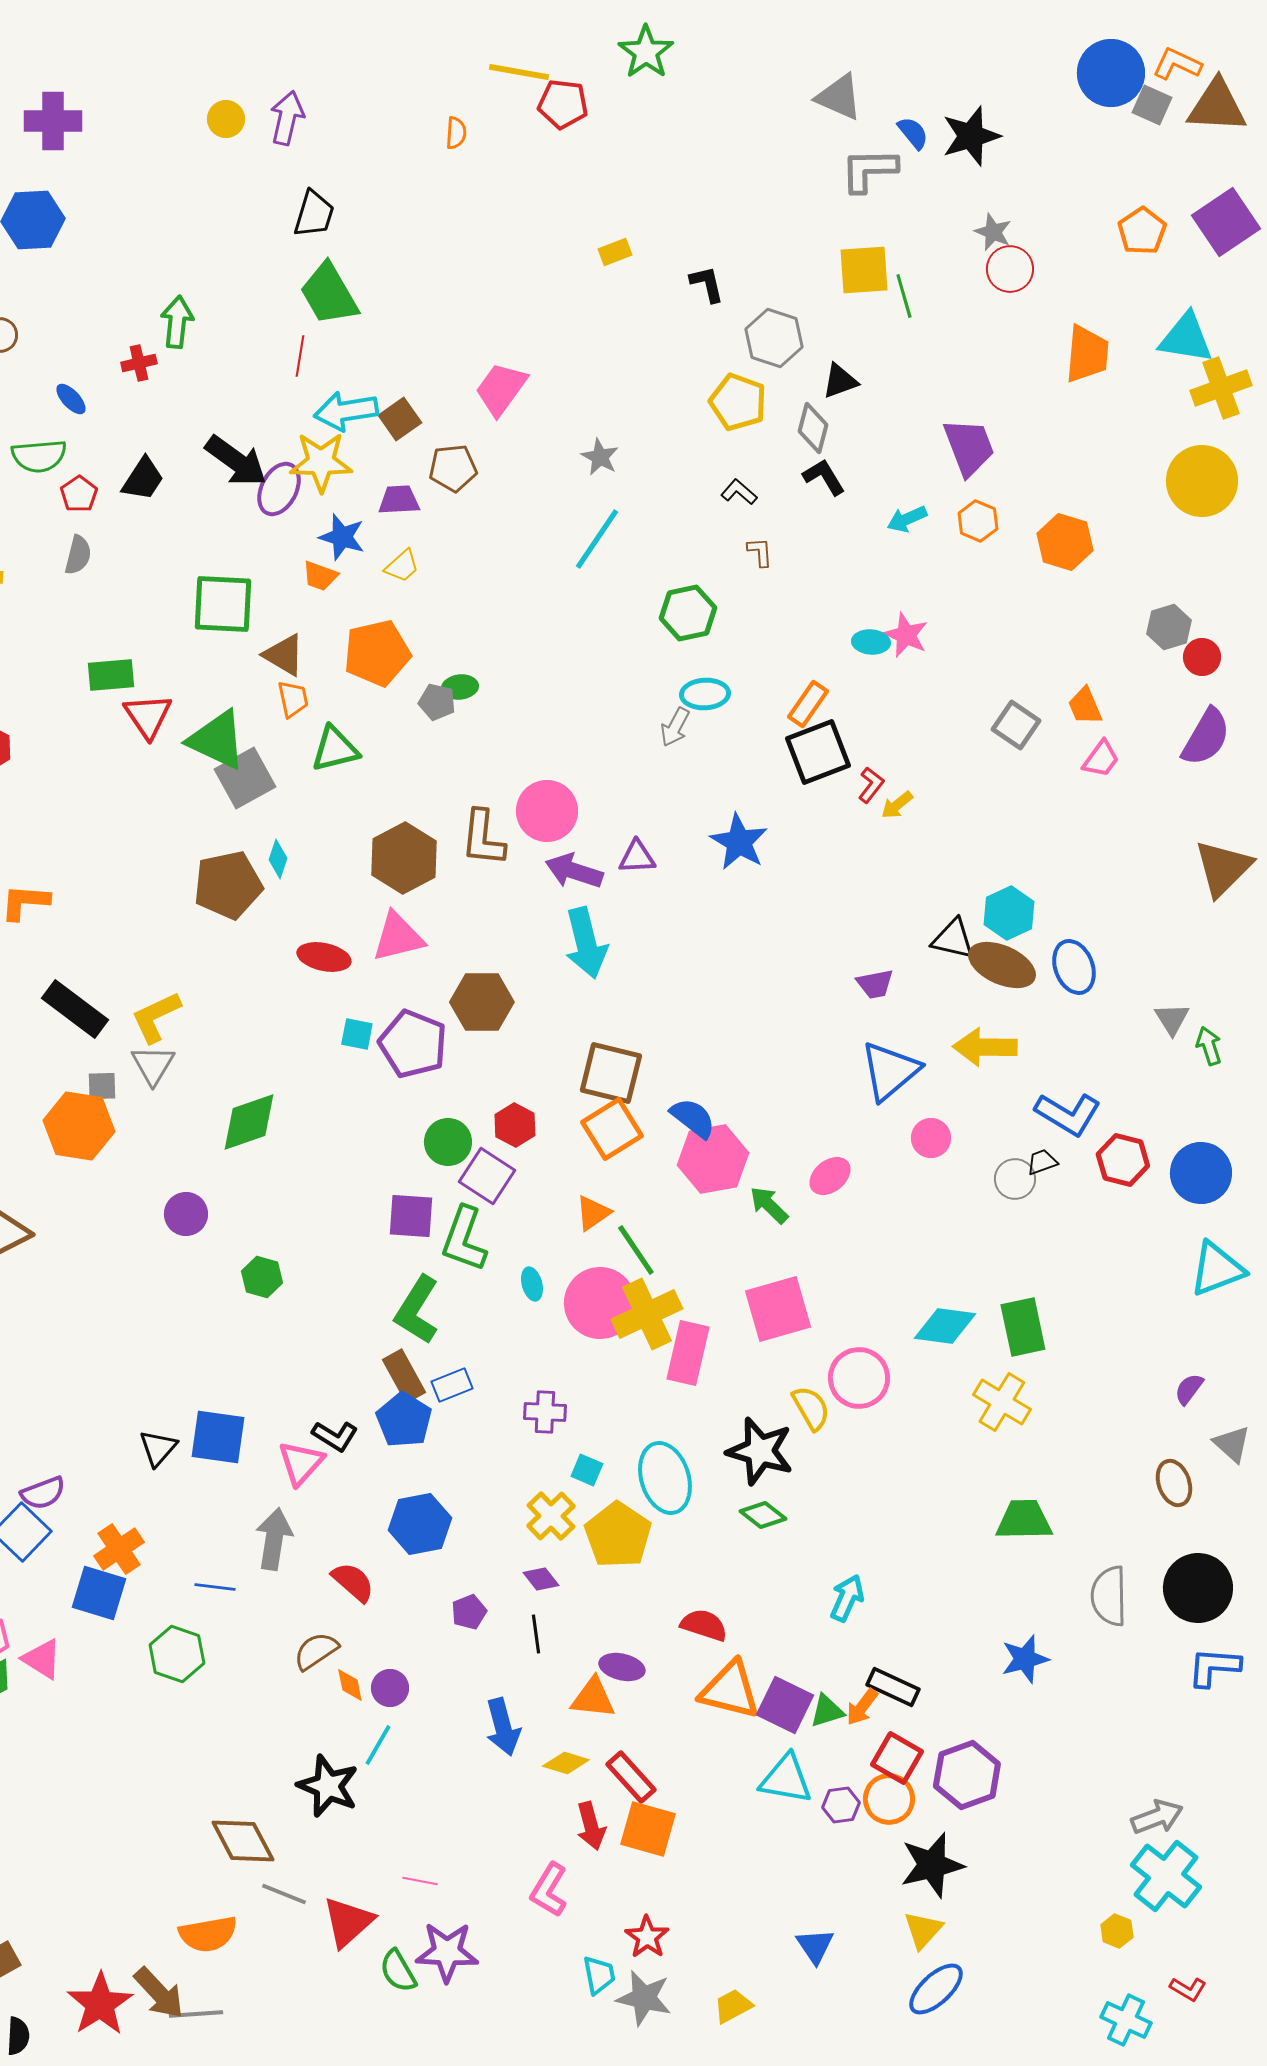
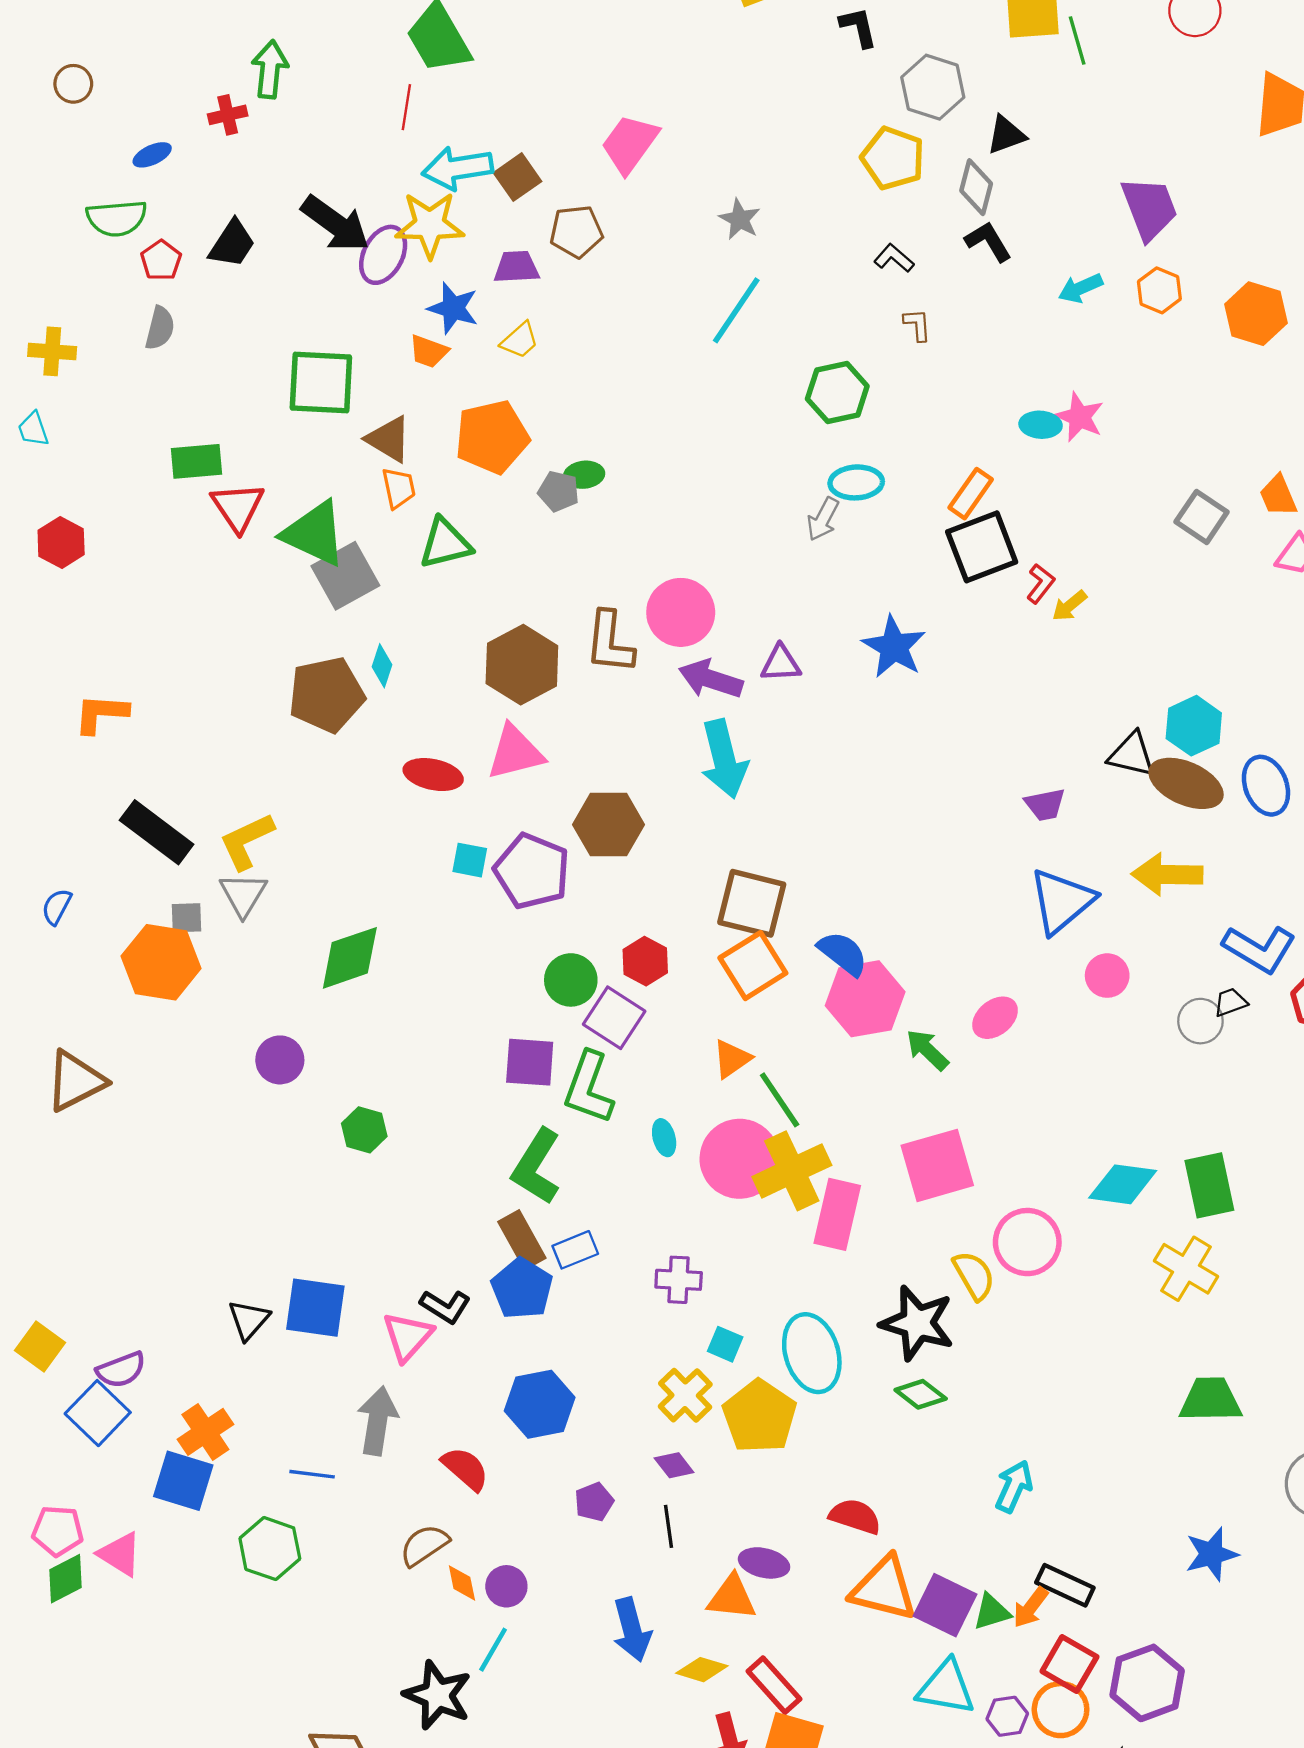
blue ellipse: (71, 399) -> (152, 155), turned -72

